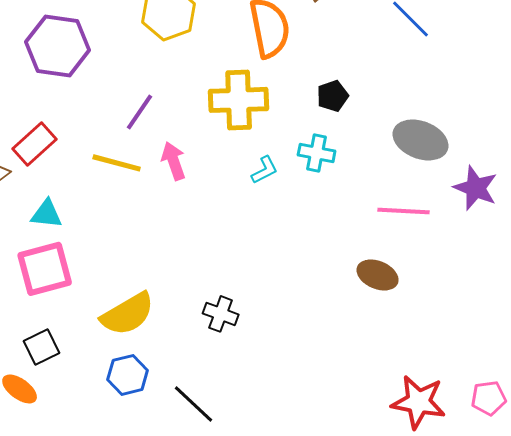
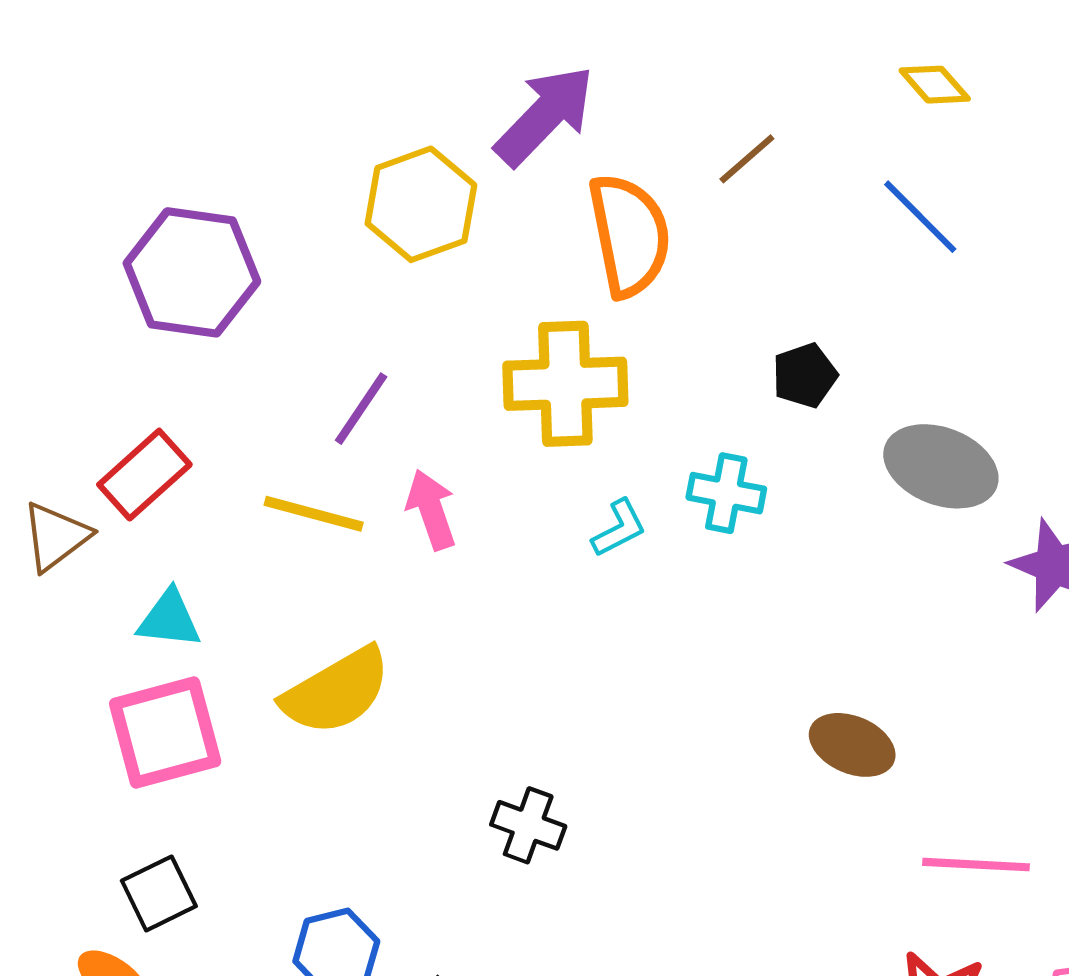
black pentagon: (333, 96) -> (805, 376), moved
pink line: (404, 211) -> (976, 865), moved
yellow semicircle: (128, 314) -> (336, 691), moved

